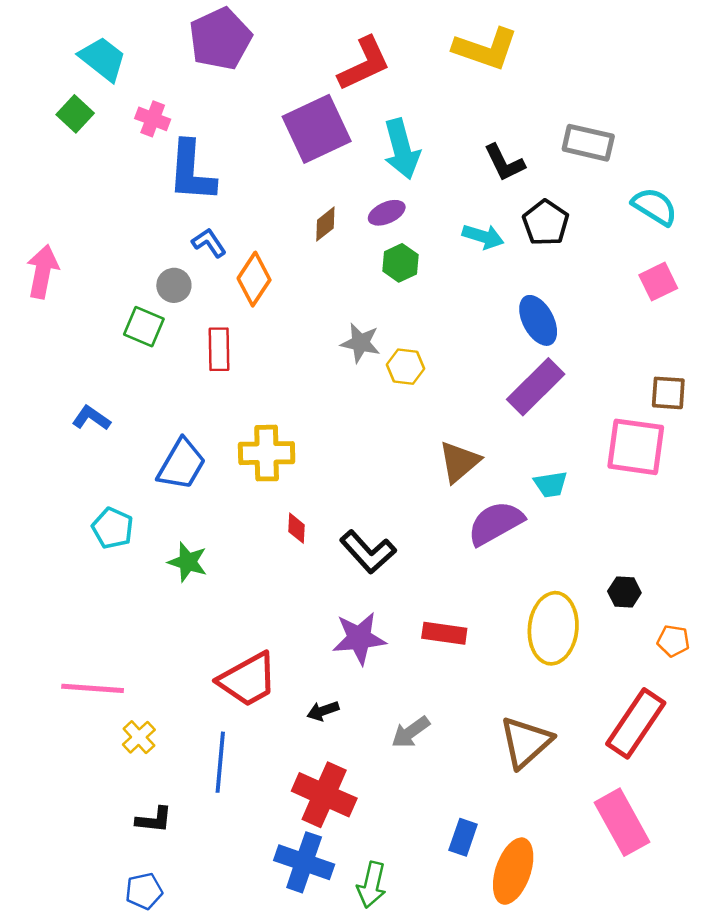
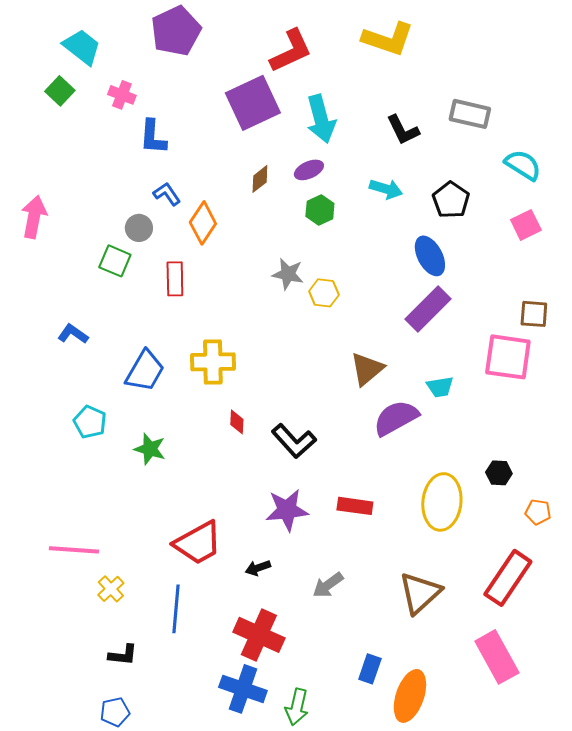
blue L-shape: (191, 171) -> (153, 137), size x0.7
black pentagon: (546, 223) -> (451, 200), moved

